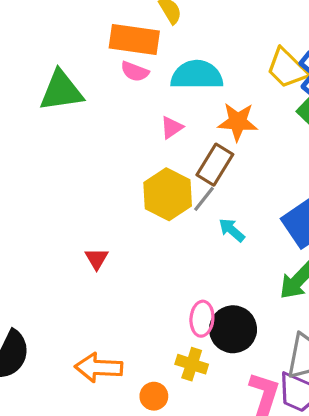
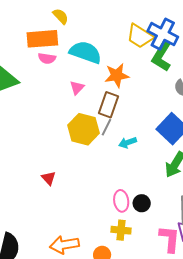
cyan semicircle: (197, 75) -> (85, 52), turned 32
cyan arrow: (232, 230) -> (128, 143), turned -48
black circle: (233, 329) -> (142, 203), size x0.6

